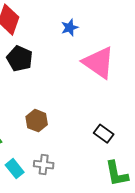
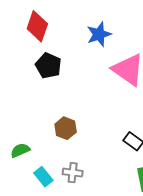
blue star: (70, 28) -> (99, 34), size x1.4

